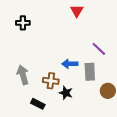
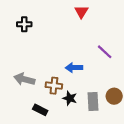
gray rectangle: (90, 72) -> (93, 101), moved
gray arrow: (23, 75) -> (24, 79), turned -60

